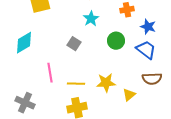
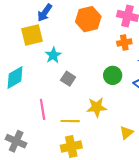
cyan star: (91, 19) -> (53, 55), moved
yellow star: (106, 83) -> (97, 107), moved

